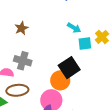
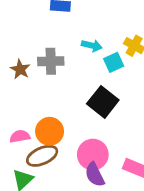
gray cross: (23, 61) -> (51, 61), moved
orange circle: (60, 80) -> (50, 131), moved

